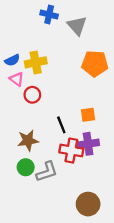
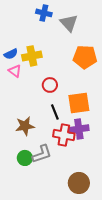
red circle: (32, 95) -> (50, 85), moved
orange square: (88, 115) -> (79, 103), size x1.6
green circle: (26, 167) -> (25, 158), moved

